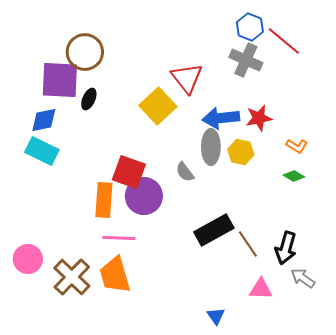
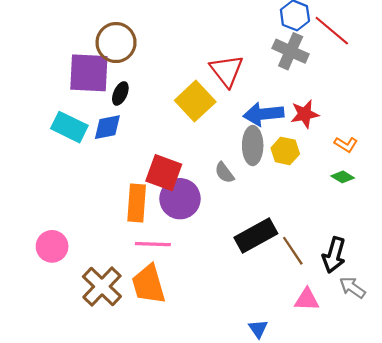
blue diamond: (44, 120) -> (107, 127), moved
cyan rectangle: (42, 151) -> (69, 127), moved
pink circle: (28, 259) -> (52, 246), moved

